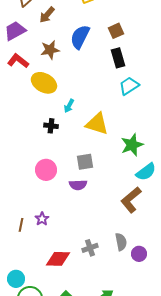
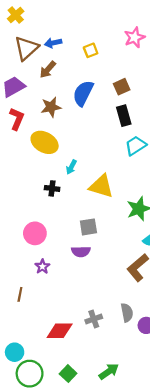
red L-shape: (18, 61) -> (17, 119), turned 75
pink circle: (46, 170) -> (35, 233), moved
purple star: (42, 219) -> (42, 267), moved

